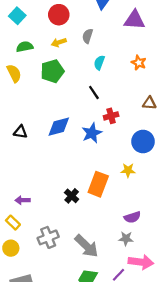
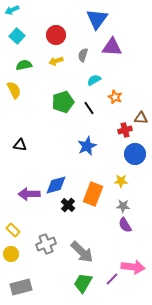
purple triangle: (134, 20) -> (112, 47), moved
cyan semicircle: (99, 63) -> (94, 80), turned 40
orange star: (139, 63) -> (115, 97), moved
green pentagon: (52, 71) -> (63, 102), moved
red cross: (111, 116) -> (125, 130), moved
blue diamond: (59, 127) -> (56, 185), moved
purple arrow: (23, 200) -> (29, 194), moved, size x1.5
purple semicircle: (132, 217) -> (125, 225), turned 77
gray star: (126, 239) -> (123, 206), moved

